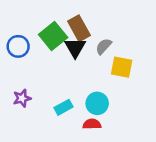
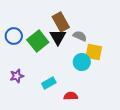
green square: (53, 36) -> (38, 41), moved
gray semicircle: (104, 46) -> (80, 36), turned 72
cyan circle: (97, 103) -> (82, 62), moved

